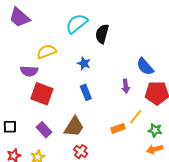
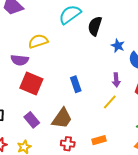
blue star: (84, 63) -> (118, 46), moved
yellow line: (136, 117) -> (110, 102), moved
orange rectangle: (118, 128) -> (99, 140), moved
red cross: (81, 152) -> (68, 144), turned -32

